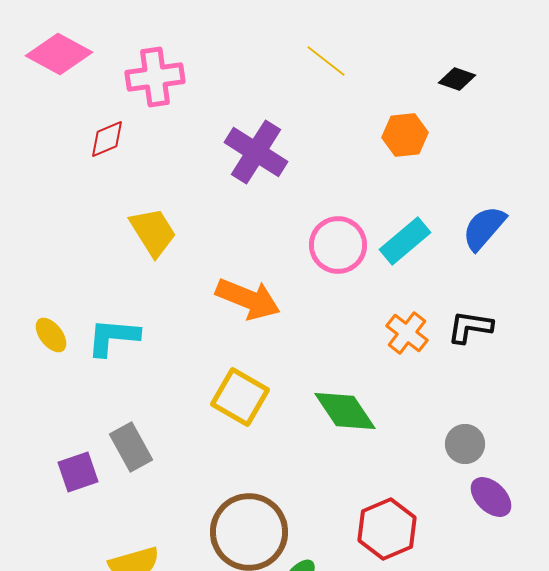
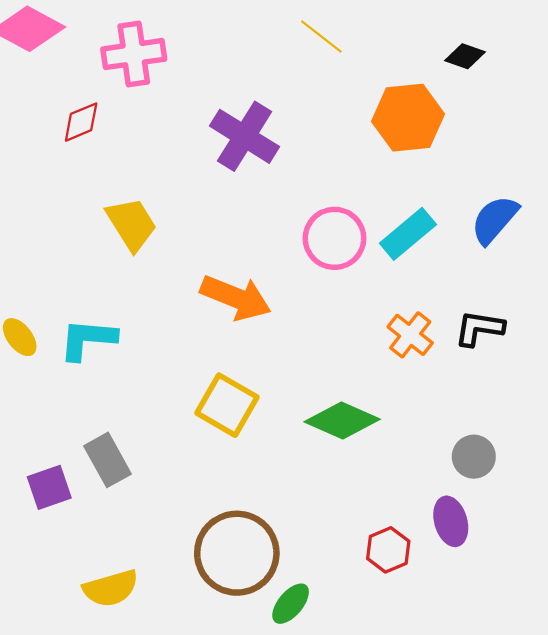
orange hexagon: (405, 135) -> (408, 118), size x1.4
green diamond: (345, 411) -> (342, 420), turned -32
purple ellipse: (491, 497) -> (451, 521), moved, turned 30
red hexagon: (387, 529) -> (388, 550), size x0.7

